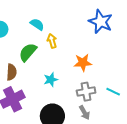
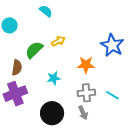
blue star: (101, 22) -> (112, 45), moved
cyan semicircle: (37, 24) -> (46, 11), moved
yellow arrow: (52, 41) -> (58, 41), turned 72

